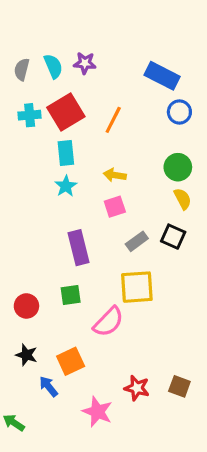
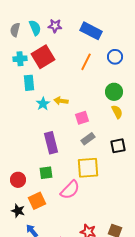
blue rectangle: (162, 76) -> (91, 31), moved
orange line: (113, 120) -> (86, 62), moved
cyan rectangle: (66, 153) -> (29, 83), moved
yellow arrow: (115, 175) -> (61, 101), moved
pink square: (115, 207) -> (82, 118), moved
black square: (173, 237) -> (118, 146), moved, turned -35
orange square: (71, 361) -> (37, 201), moved

